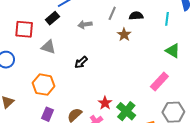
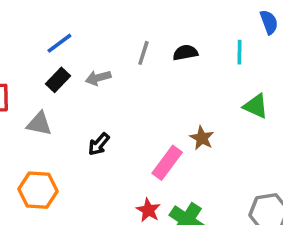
black rectangle: (52, 18) -> (58, 80), moved
brown star: (124, 35) -> (202, 138), moved
pink rectangle: (159, 81) -> (167, 163), moved

